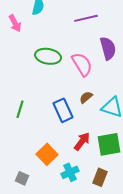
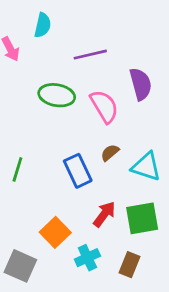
purple line: (86, 18) -> (90, 55), moved
gray square: (22, 178) -> (20, 266), size x1.6

